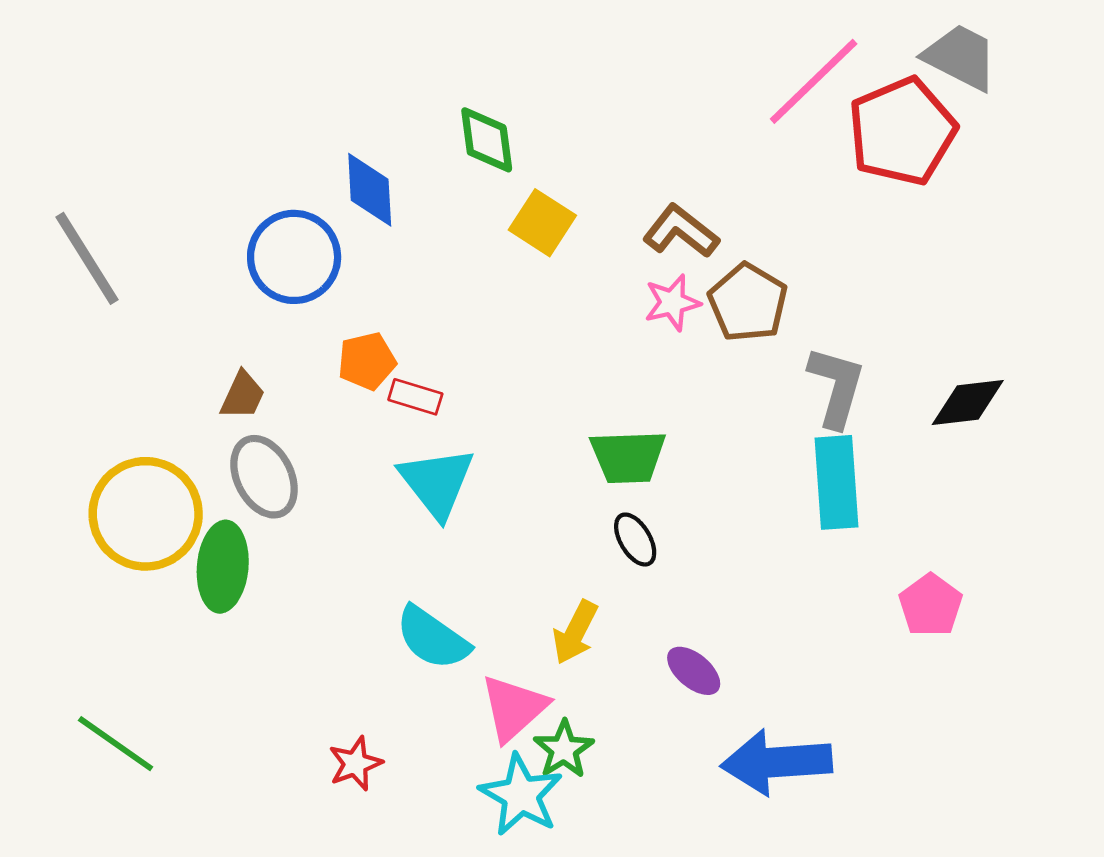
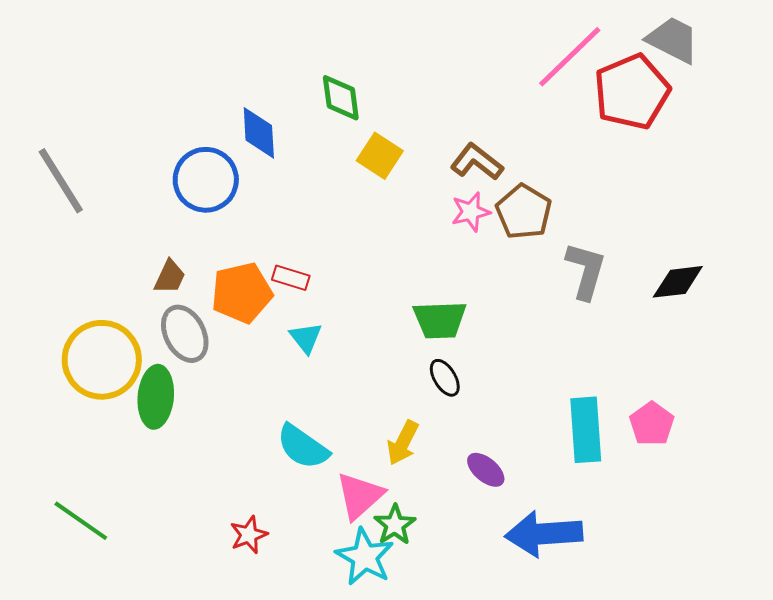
orange pentagon: (367, 361) -> (242, 293), moved, size x1.5
cyan triangle: (437, 482) -> (306, 338), size x0.6
cyan rectangle: (836, 482) -> (586, 430), moved

